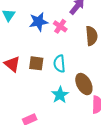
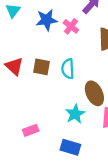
cyan star: (60, 95) -> (75, 114), moved

